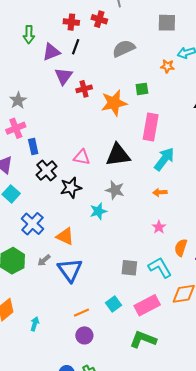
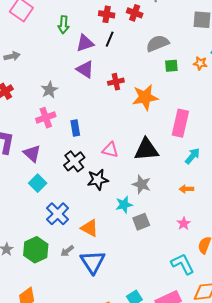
purple triangle: (64, 76) -> (85, 69), moved, turned -36
green square: (142, 89) -> (171, 66), moved
blue rectangle: (33, 146) -> (75, 128), moved
cyan arrow: (164, 159) -> (193, 156), size x0.7
gray square: (129, 268) -> (141, 222), moved, turned -30

